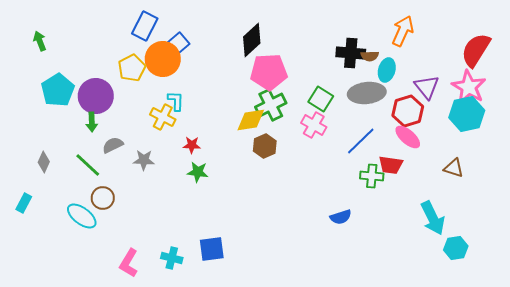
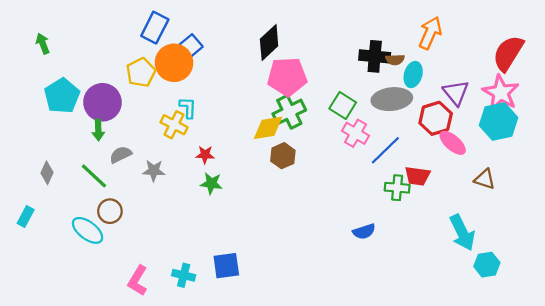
pink cross: (314, 125) -> (356, 133), moved
pink ellipse: (408, 137) -> (453, 143), moved

